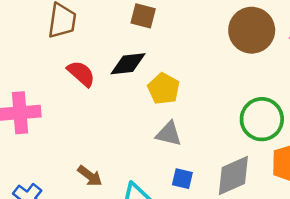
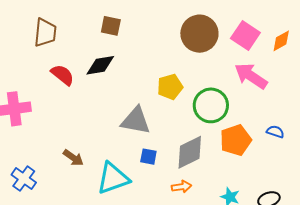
yellow pentagon: (164, 89) -> (170, 87), moved, turned 30
gray triangle: (169, 134) -> (136, 121), size x1.4

